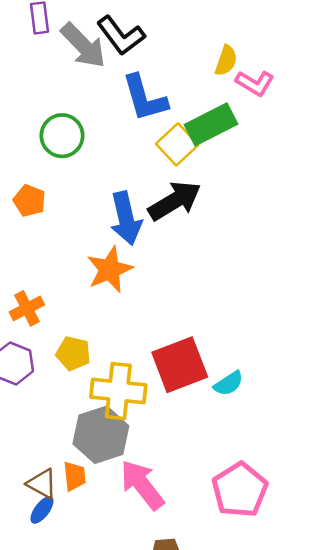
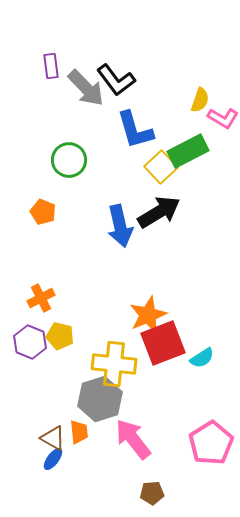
orange star: (110, 270) -> (148, 315), moved
yellow pentagon: (73, 353) -> (60, 336), moved

